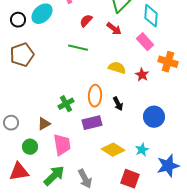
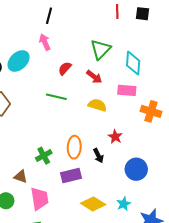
pink rectangle: (145, 42) -> (127, 90), turned -42
yellow semicircle: (117, 68) -> (97, 105), moved
red star: (142, 75) -> (115, 137), moved
brown triangle: (44, 124) -> (21, 177), turned 48

